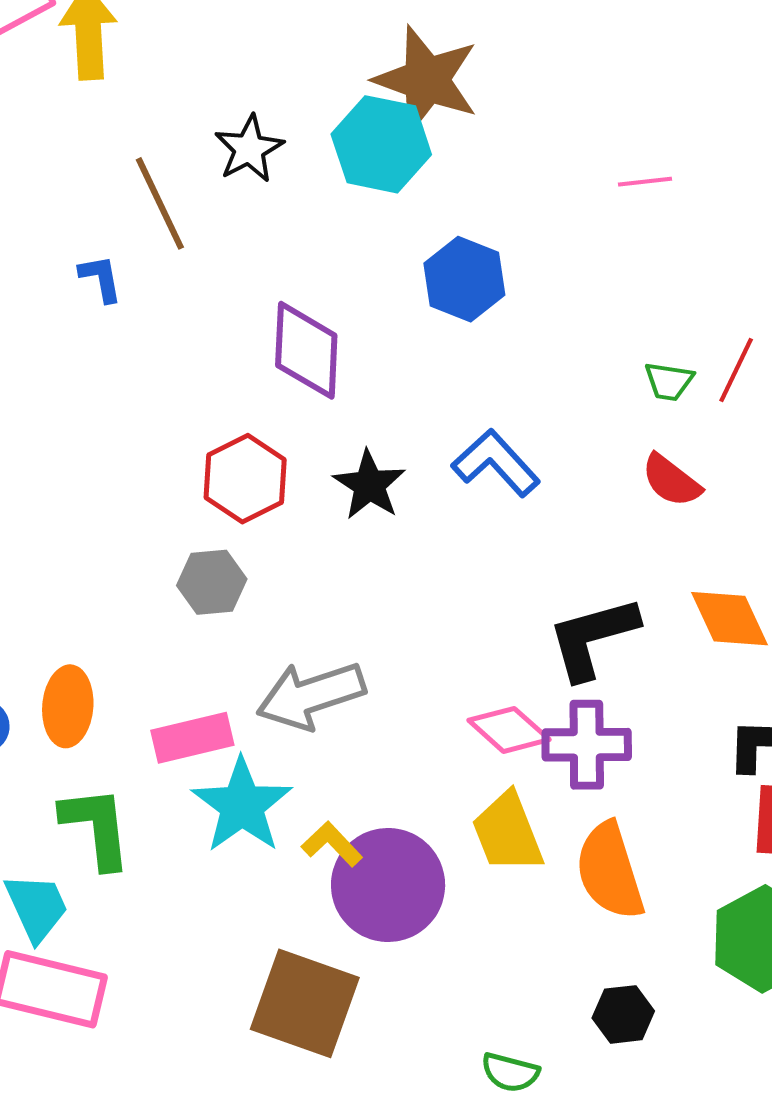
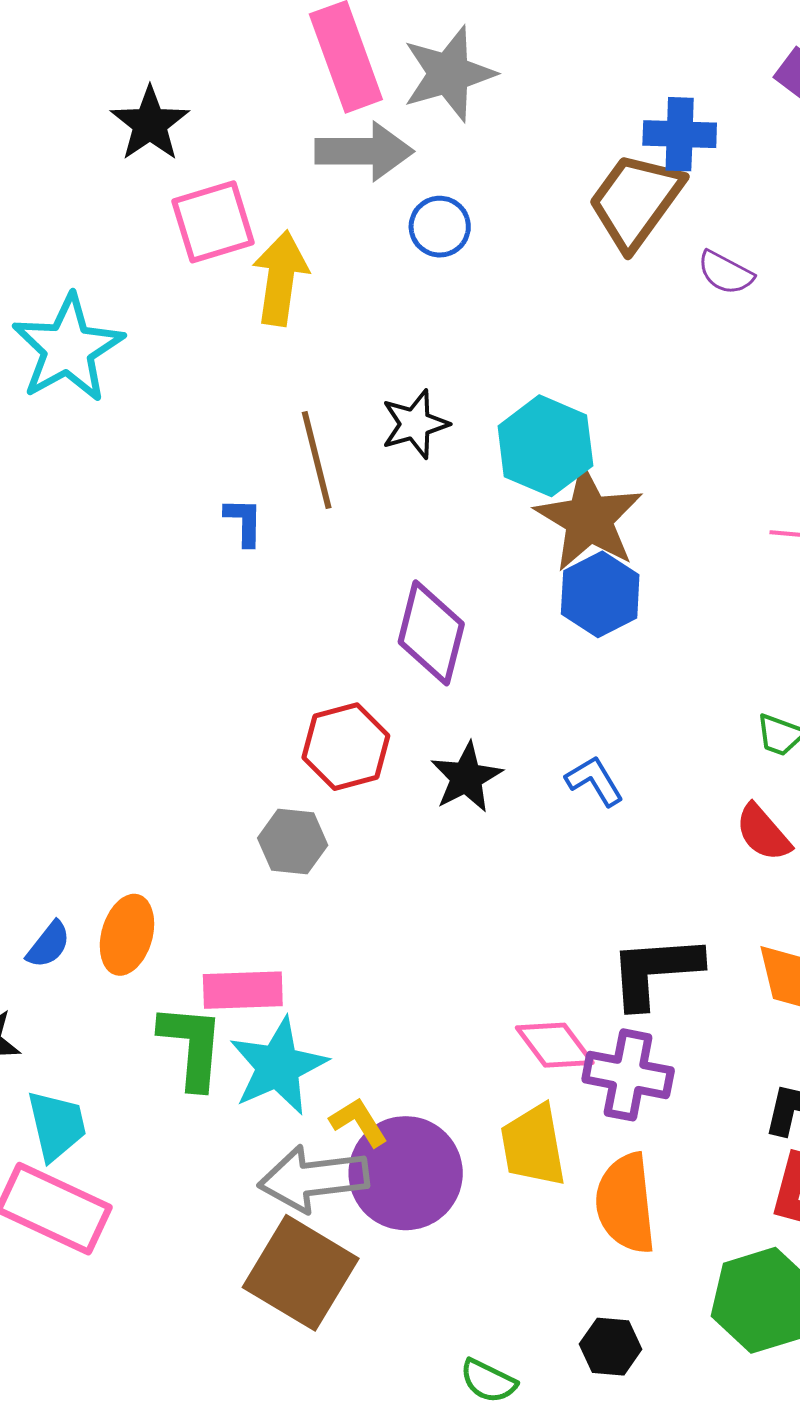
brown star: (426, 80) -> (589, 519), moved
blue L-shape: (496, 463) -> (595, 781), size x0.7
gray arrow: (311, 695) -> (314, 1179), moved
green L-shape: (96, 827) -> (192, 1046), moved

